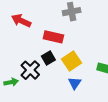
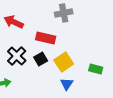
black cross: (30, 70) -> (17, 56), moved

